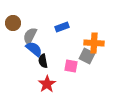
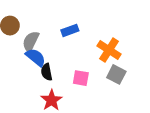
orange cross: (94, 43) -> (109, 50), turned 30
gray square: (87, 56) -> (116, 74), moved

